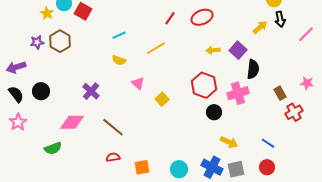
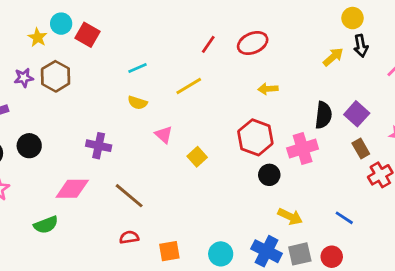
purple square: (238, 50) -> (357, 114), moved
purple cross: (91, 91) -> (99, 146), turned -30
red circle: (267, 167) -> (332, 257), moved

